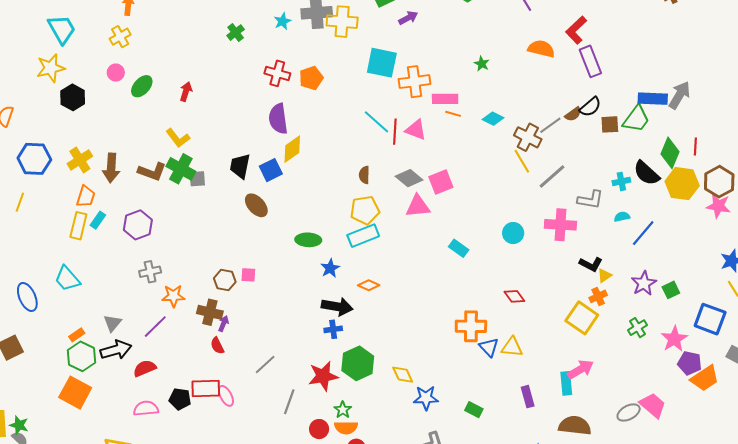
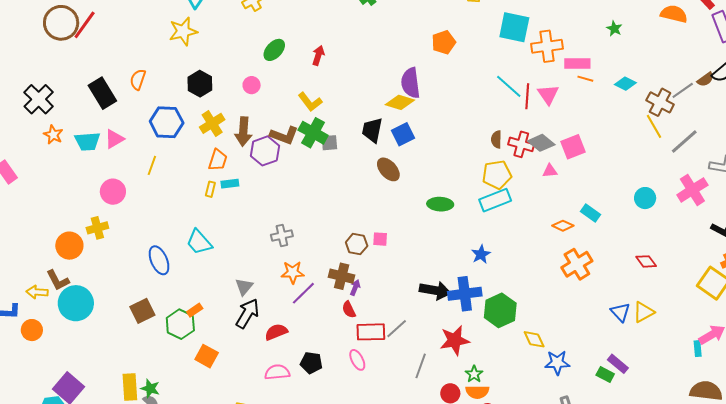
pink circle: (116, 73) -> (252, 85), moved
red cross: (277, 73) -> (521, 144), moved
black hexagon: (73, 97) -> (200, 84), moved
pink triangle: (416, 130) -> (548, 95), turned 35
yellow diamond: (292, 149) -> (400, 102), moved, turned 52
pink triangle: (418, 206) -> (550, 171), size x0.6
cyan rectangle: (98, 220) -> (230, 184), turned 48
purple hexagon: (138, 225) -> (265, 151), moved
pink cross: (560, 225) -> (692, 190), turned -36
yellow rectangle: (78, 226) -> (210, 189), size x0.6
blue star: (330, 268) -> (481, 254), moved
orange diamond: (369, 285) -> (563, 226), moved
orange star: (173, 296) -> (293, 272), moved
black arrow: (337, 307) -> (435, 290), moved
orange cross: (471, 326) -> (577, 264), moved, turned -32
purple line: (155, 327) -> (303, 293), moved
blue cross: (333, 329) -> (465, 294), size x1.8
orange rectangle: (77, 335) -> (195, 310), moved
yellow triangle: (512, 347) -> (644, 312), turned -35
black arrow: (116, 350) -> (248, 313), turned -44
green hexagon: (82, 356) -> (180, 324), moved
green hexagon: (358, 363) -> (500, 310), moved
cyan rectangle: (566, 383) -> (698, 349), size x0.7
red rectangle: (206, 388) -> (371, 332), moved
orange square: (75, 393) -> (207, 356), size x0.7
purple rectangle: (528, 397) -> (618, 364), moved, turned -35

